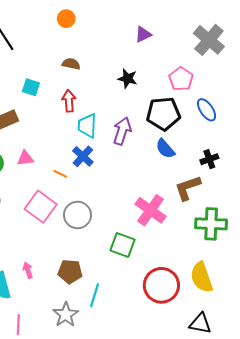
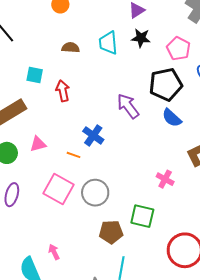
black star: (128, 79) -> (141, 38), moved
red arrow: (69, 101) -> (63, 91), moved
cyan trapezoid: (87, 126) -> (108, 43), moved
purple arrow: (122, 131) -> (128, 106), turned -48
pink cross: (150, 210) -> (165, 179), size x0.6
brown pentagon: (70, 271) -> (111, 232), moved

